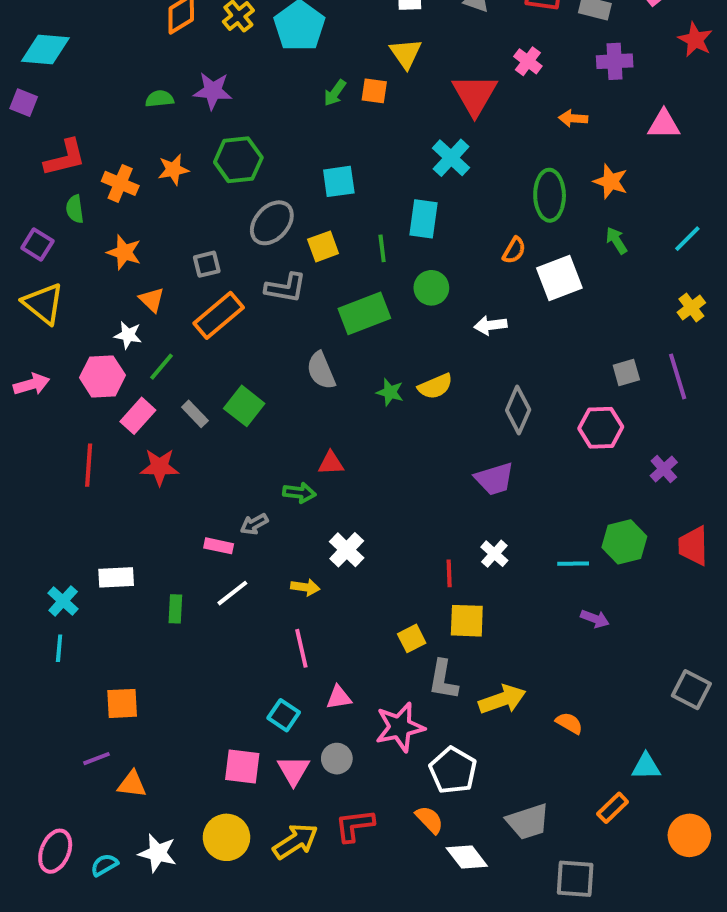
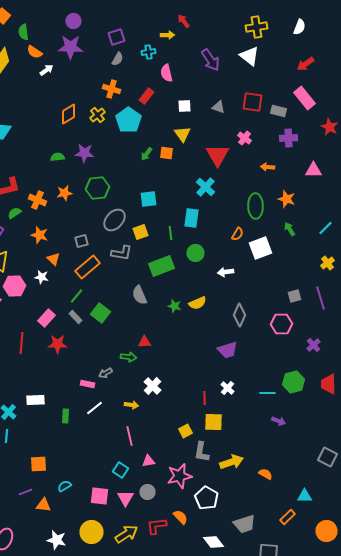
green semicircle: (75, 209) -> (14, 213), turned 64
green line: (162, 367) -> (76, 296), moved
pink hexagon: (102, 376) -> (14, 286), moved
orange semicircle: (429, 820) -> (180, 517), moved
cyan semicircle: (104, 865) -> (64, 486), moved

